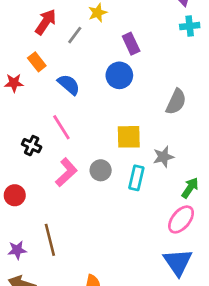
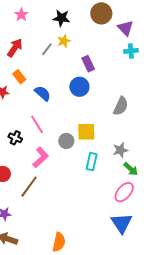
red arrow: (46, 22) -> (15, 48), moved
gray line: (75, 35) -> (47, 49), moved
gray star: (163, 157) -> (120, 150), moved
gray circle: (101, 170) -> (66, 141), moved
green arrow: (190, 188) -> (131, 169), turned 98
brown line: (50, 240) -> (29, 187), moved, turned 50

